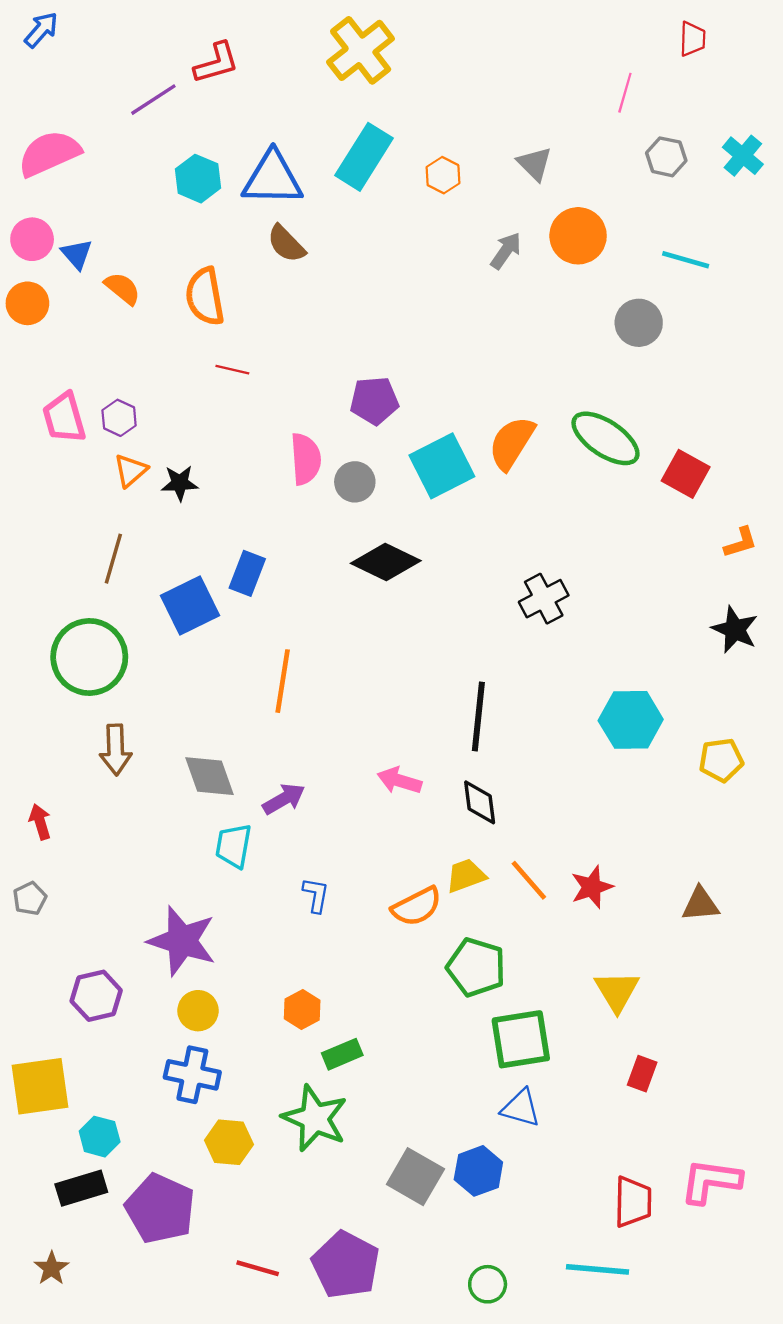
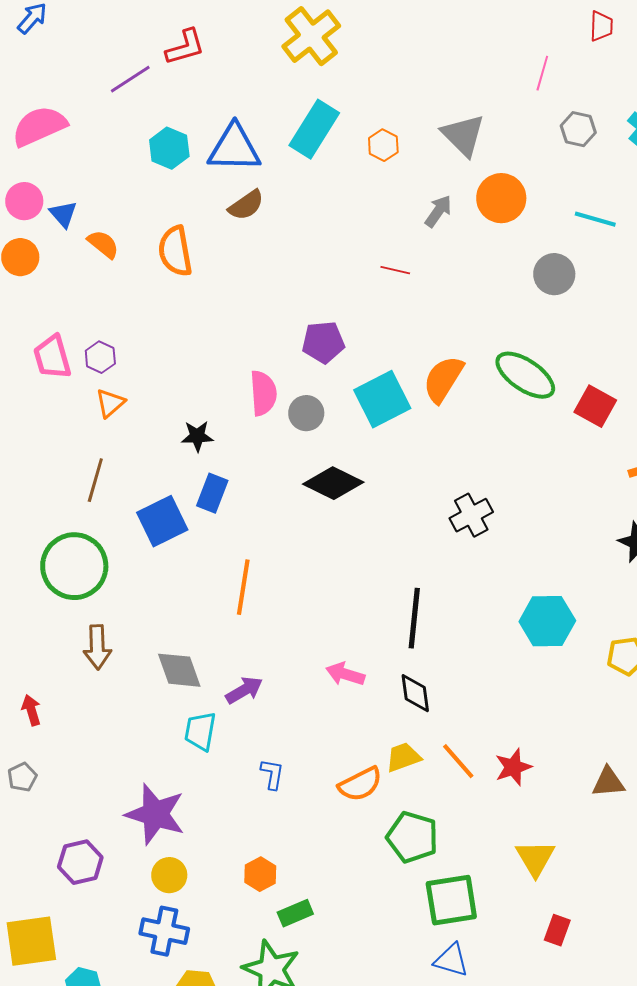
gray triangle: (535, 164) -> (463, 135), size x1.4
brown semicircle: (286, 244) -> (246, 205), turned -81
red line: (232, 370) -> (395, 270), moved
black star: (180, 483) -> (197, 436), moved

